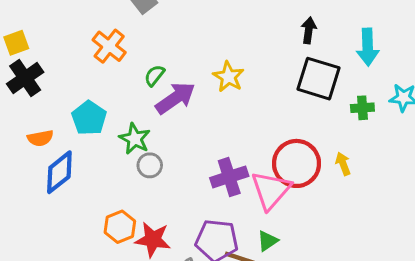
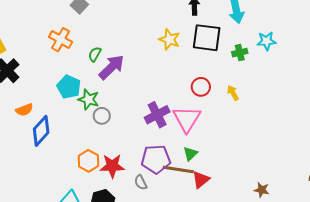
yellow star: (229, 77) -> (169, 40), moved
cyan pentagon: (89, 118) -> (69, 87), moved
red circle: (297, 163) -> (201, 87), moved, size x0.6

